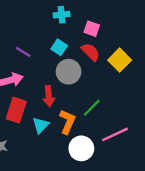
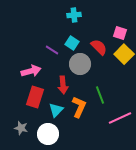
pink square: (92, 29) -> (120, 33), moved
purple line: (23, 52) -> (52, 50), moved
green line: (92, 108) -> (100, 95), turned -66
white circle: (81, 148) -> (48, 134), moved

